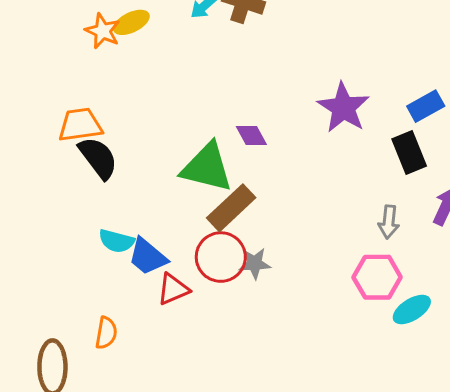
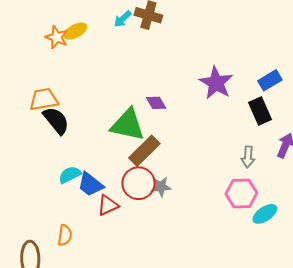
cyan semicircle: (116, 241) -> (70, 175), turned 140

